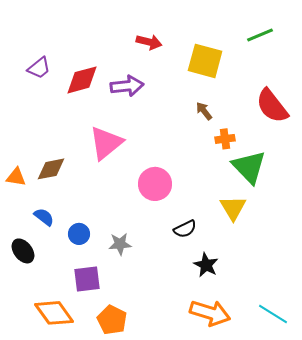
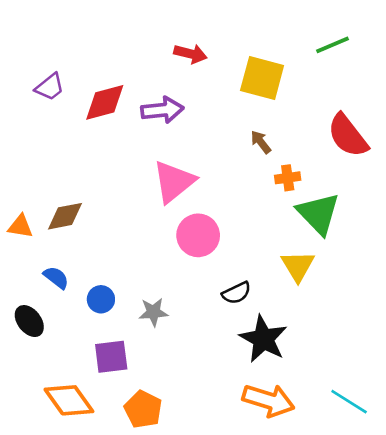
pink triangle: (106, 143) -> (174, 182), moved
black star: (206, 265) -> (263, 339), size x1.5

